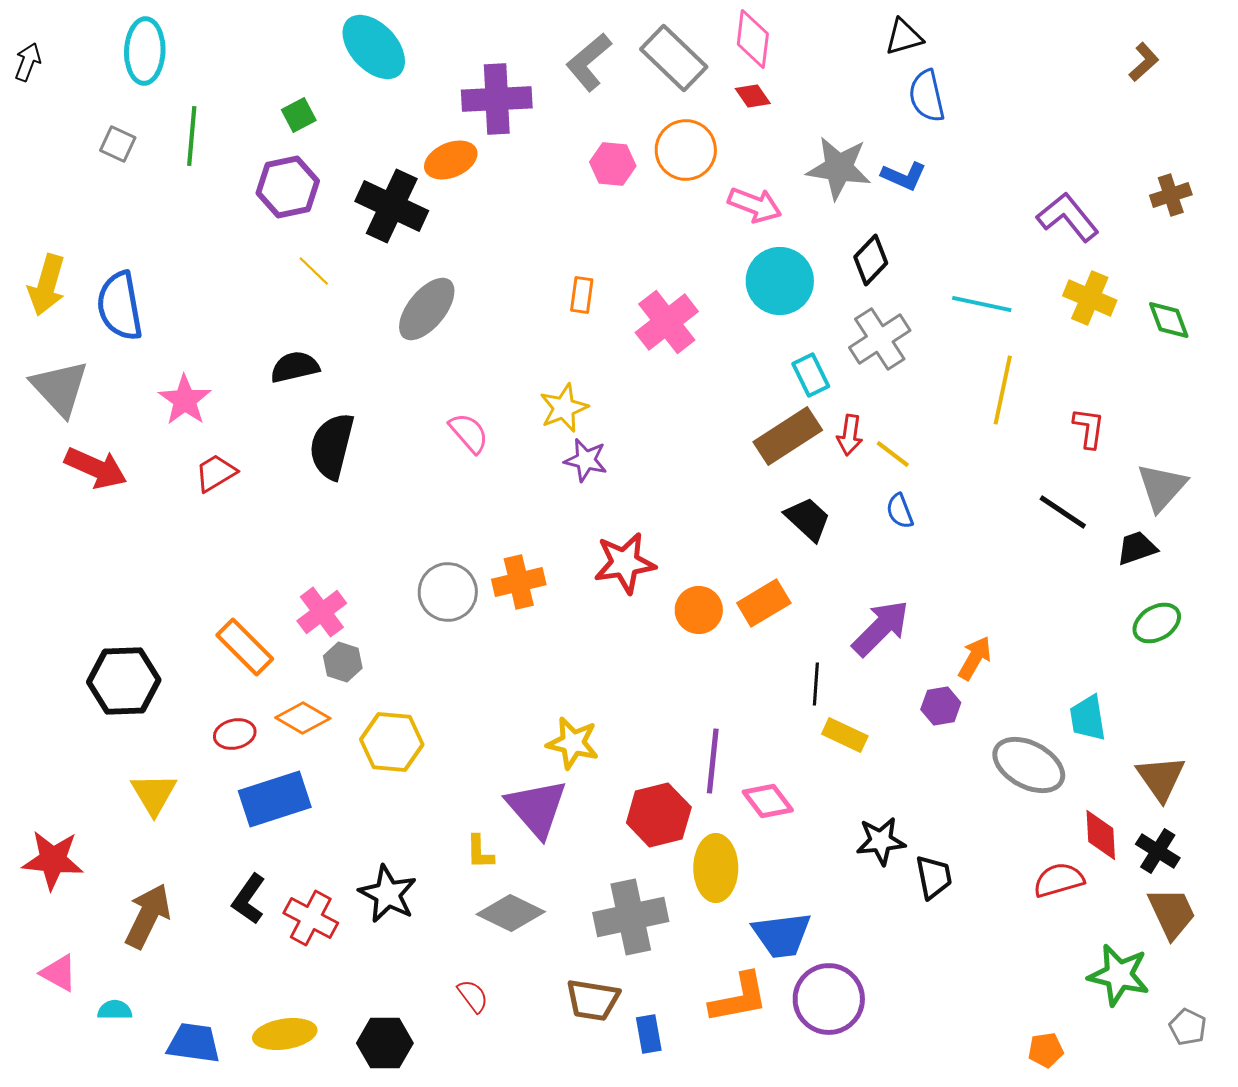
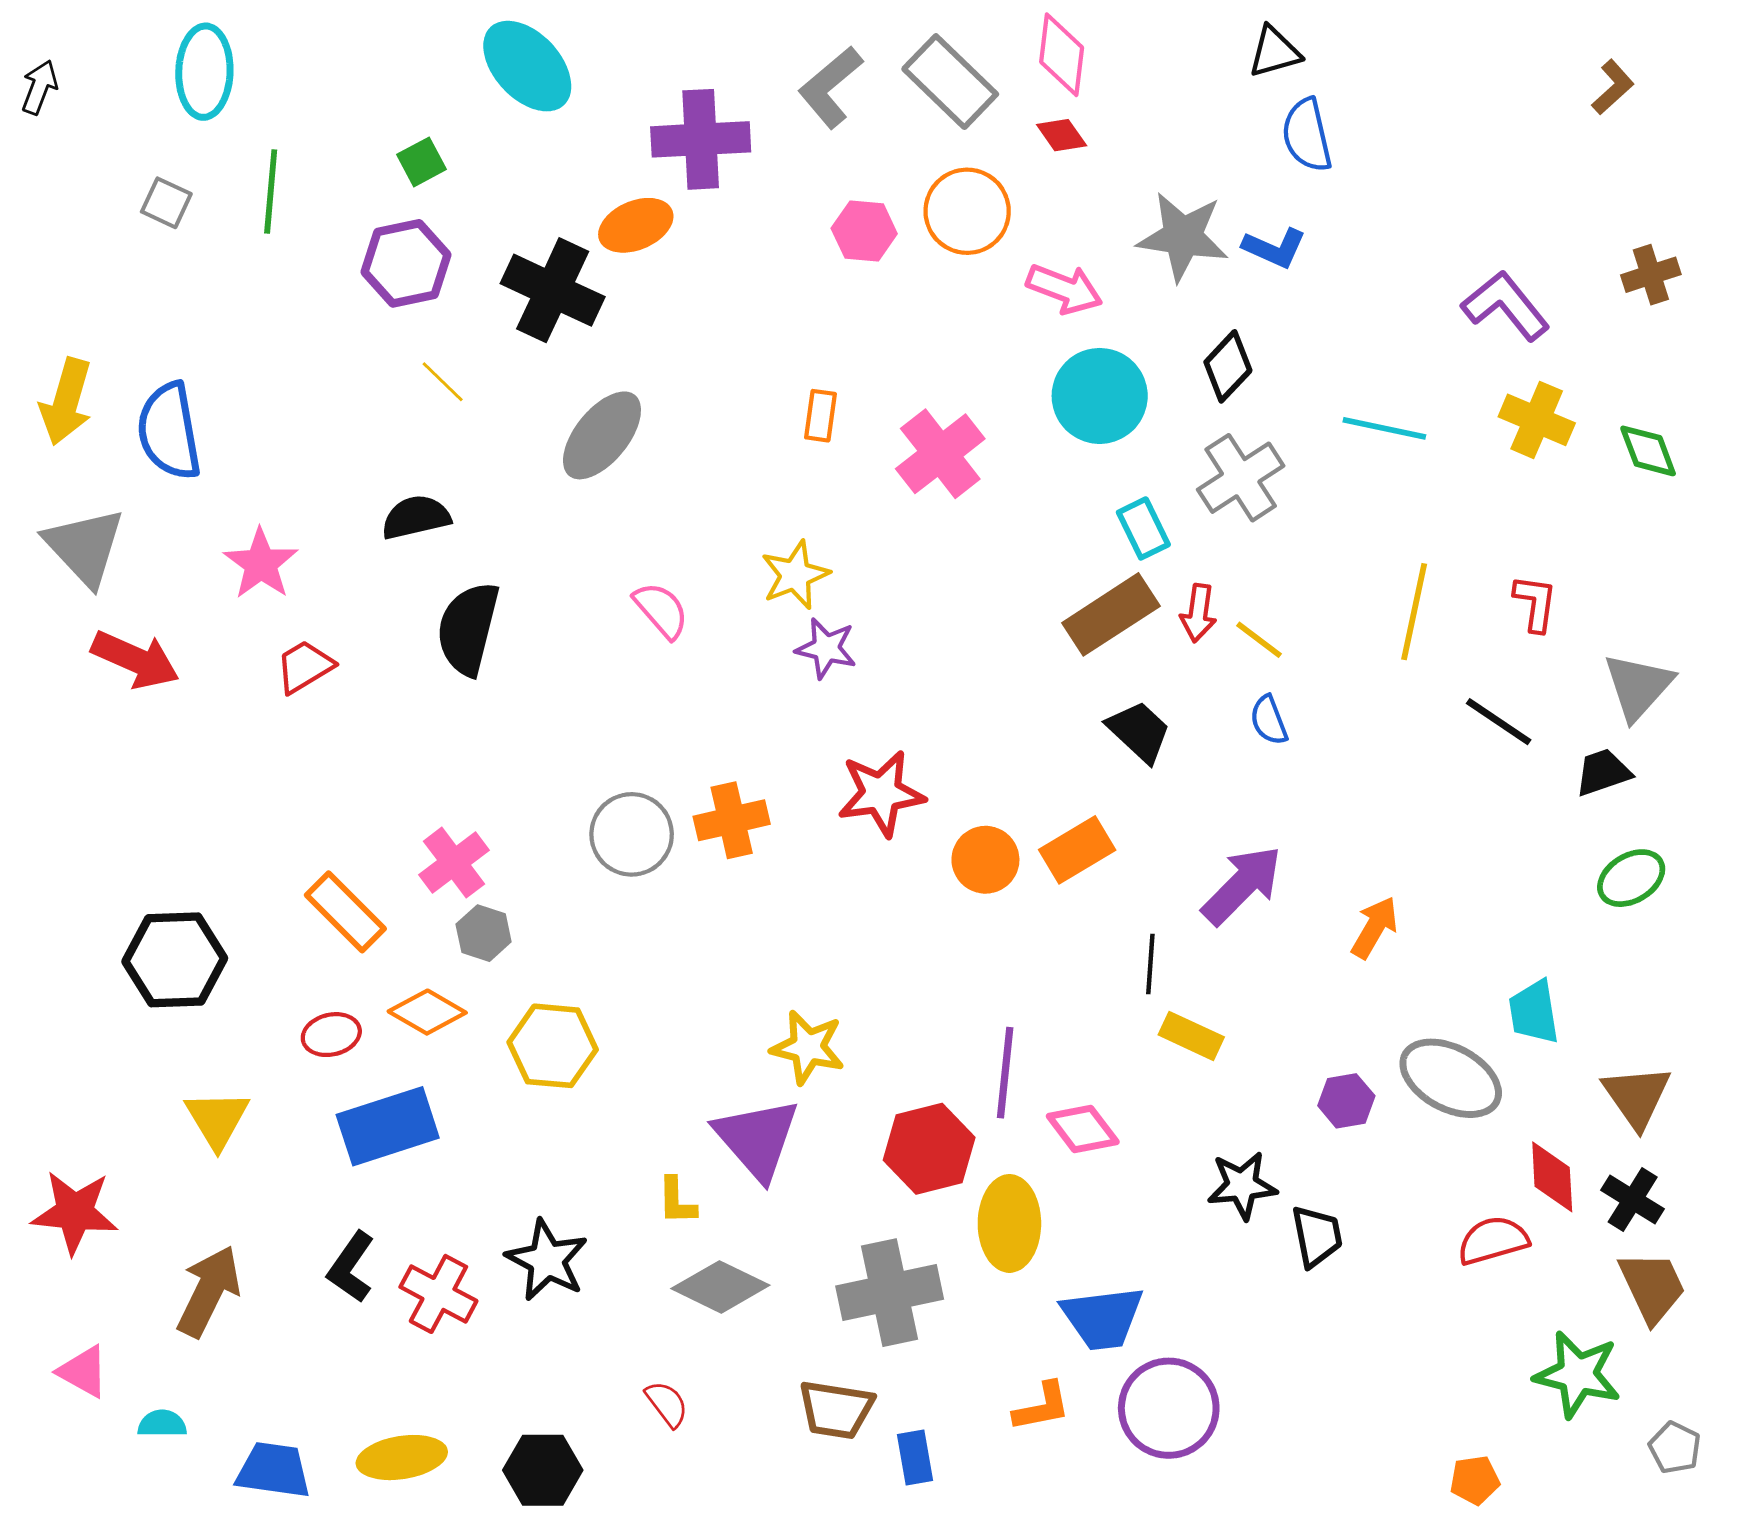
yellow line: (1003, 390) -> (1414, 612), moved
purple hexagon: (941, 706) -> (1346, 1101), moved
orange L-shape: (739, 998) -> (1042, 1407), size x0.7

